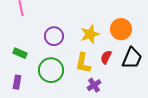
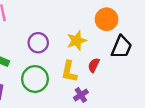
orange circle: (121, 29) -> (107, 19), moved
black trapezoid: (132, 58) -> (121, 47), moved

